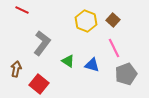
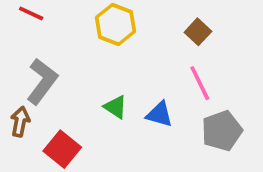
yellow hexagon: (86, 21) -> (115, 24), moved
gray L-shape: (42, 43) -> (42, 81), moved

